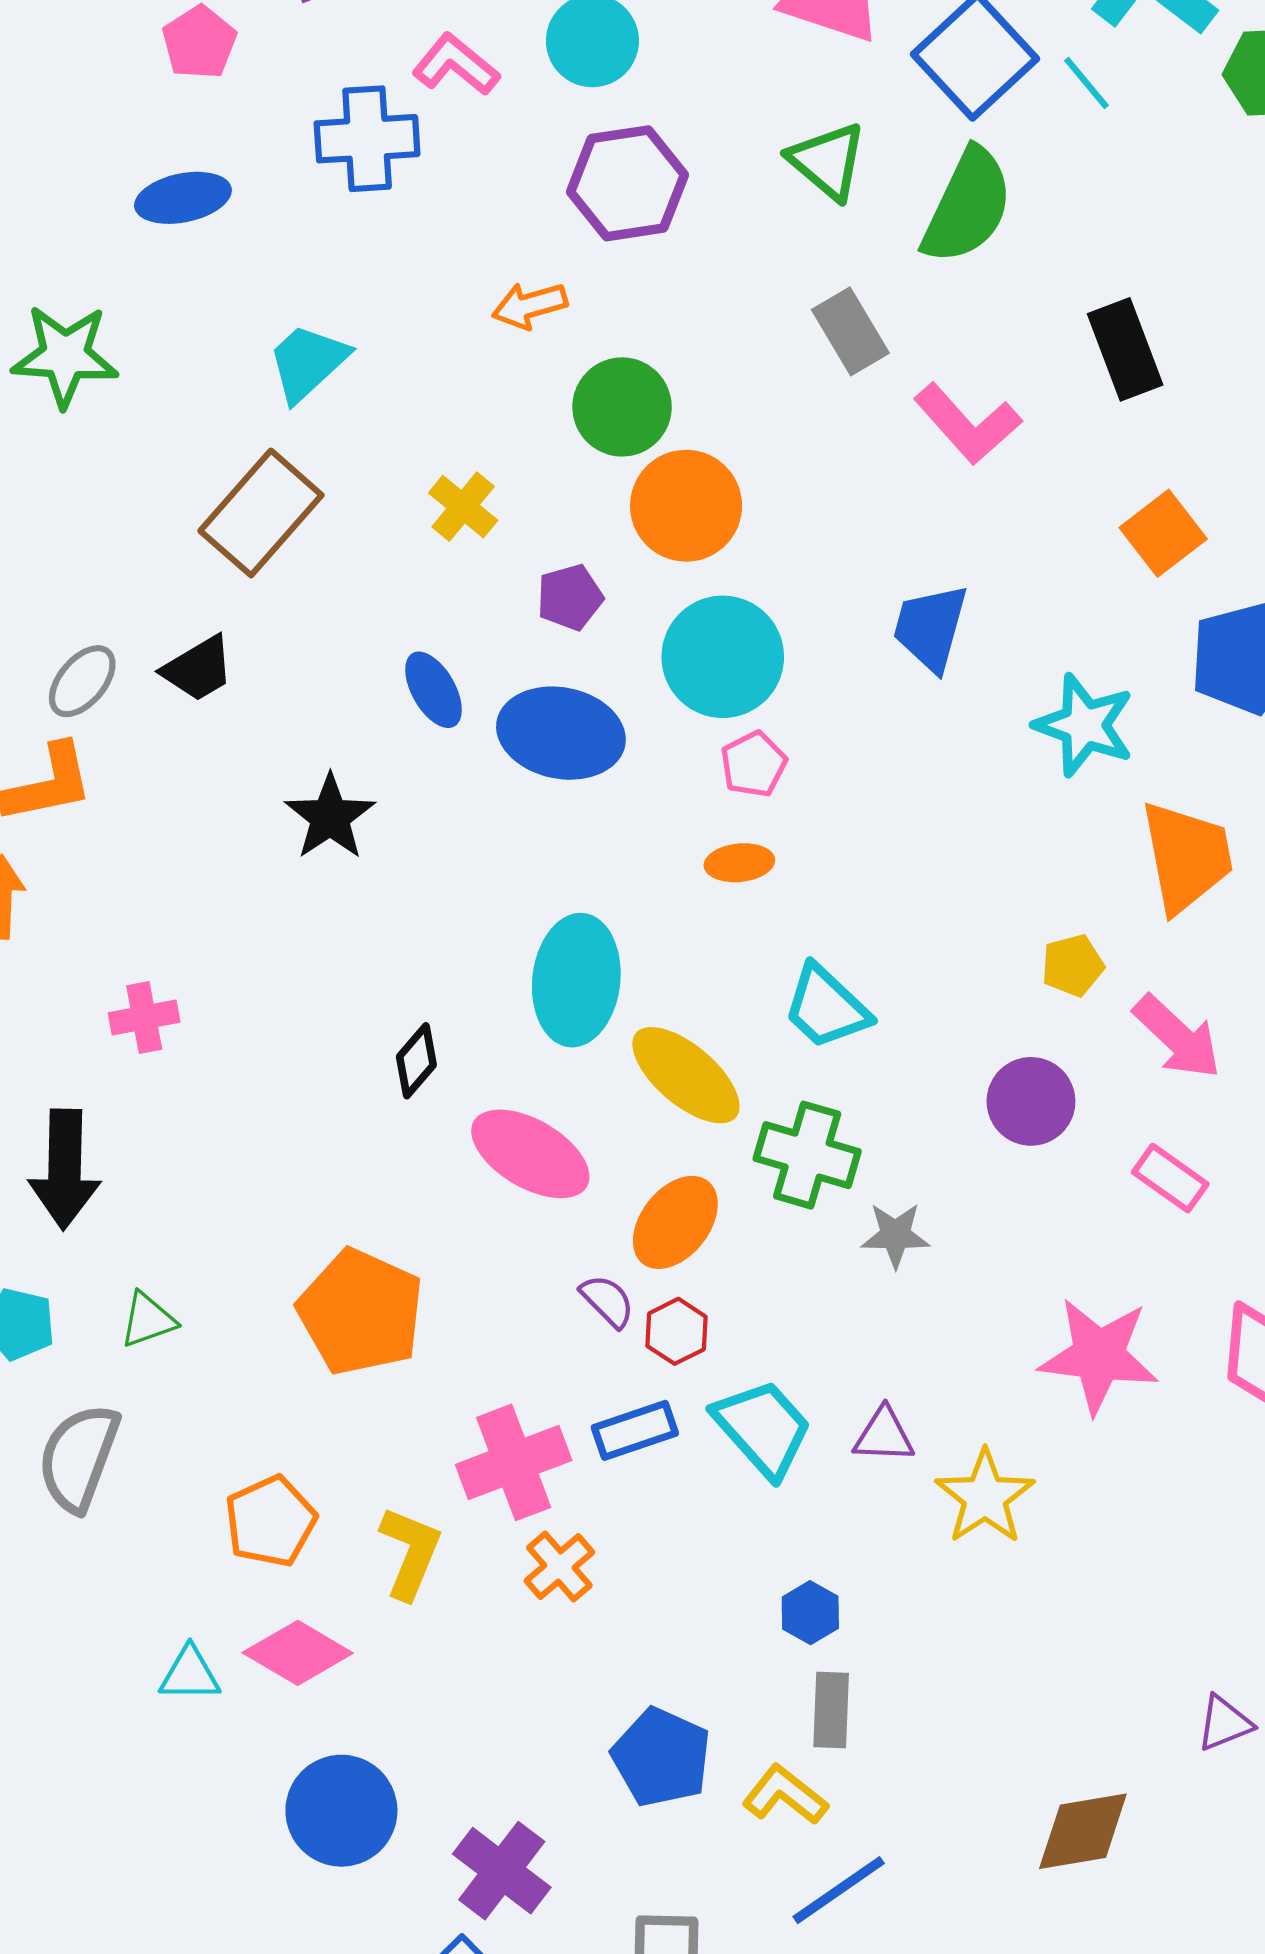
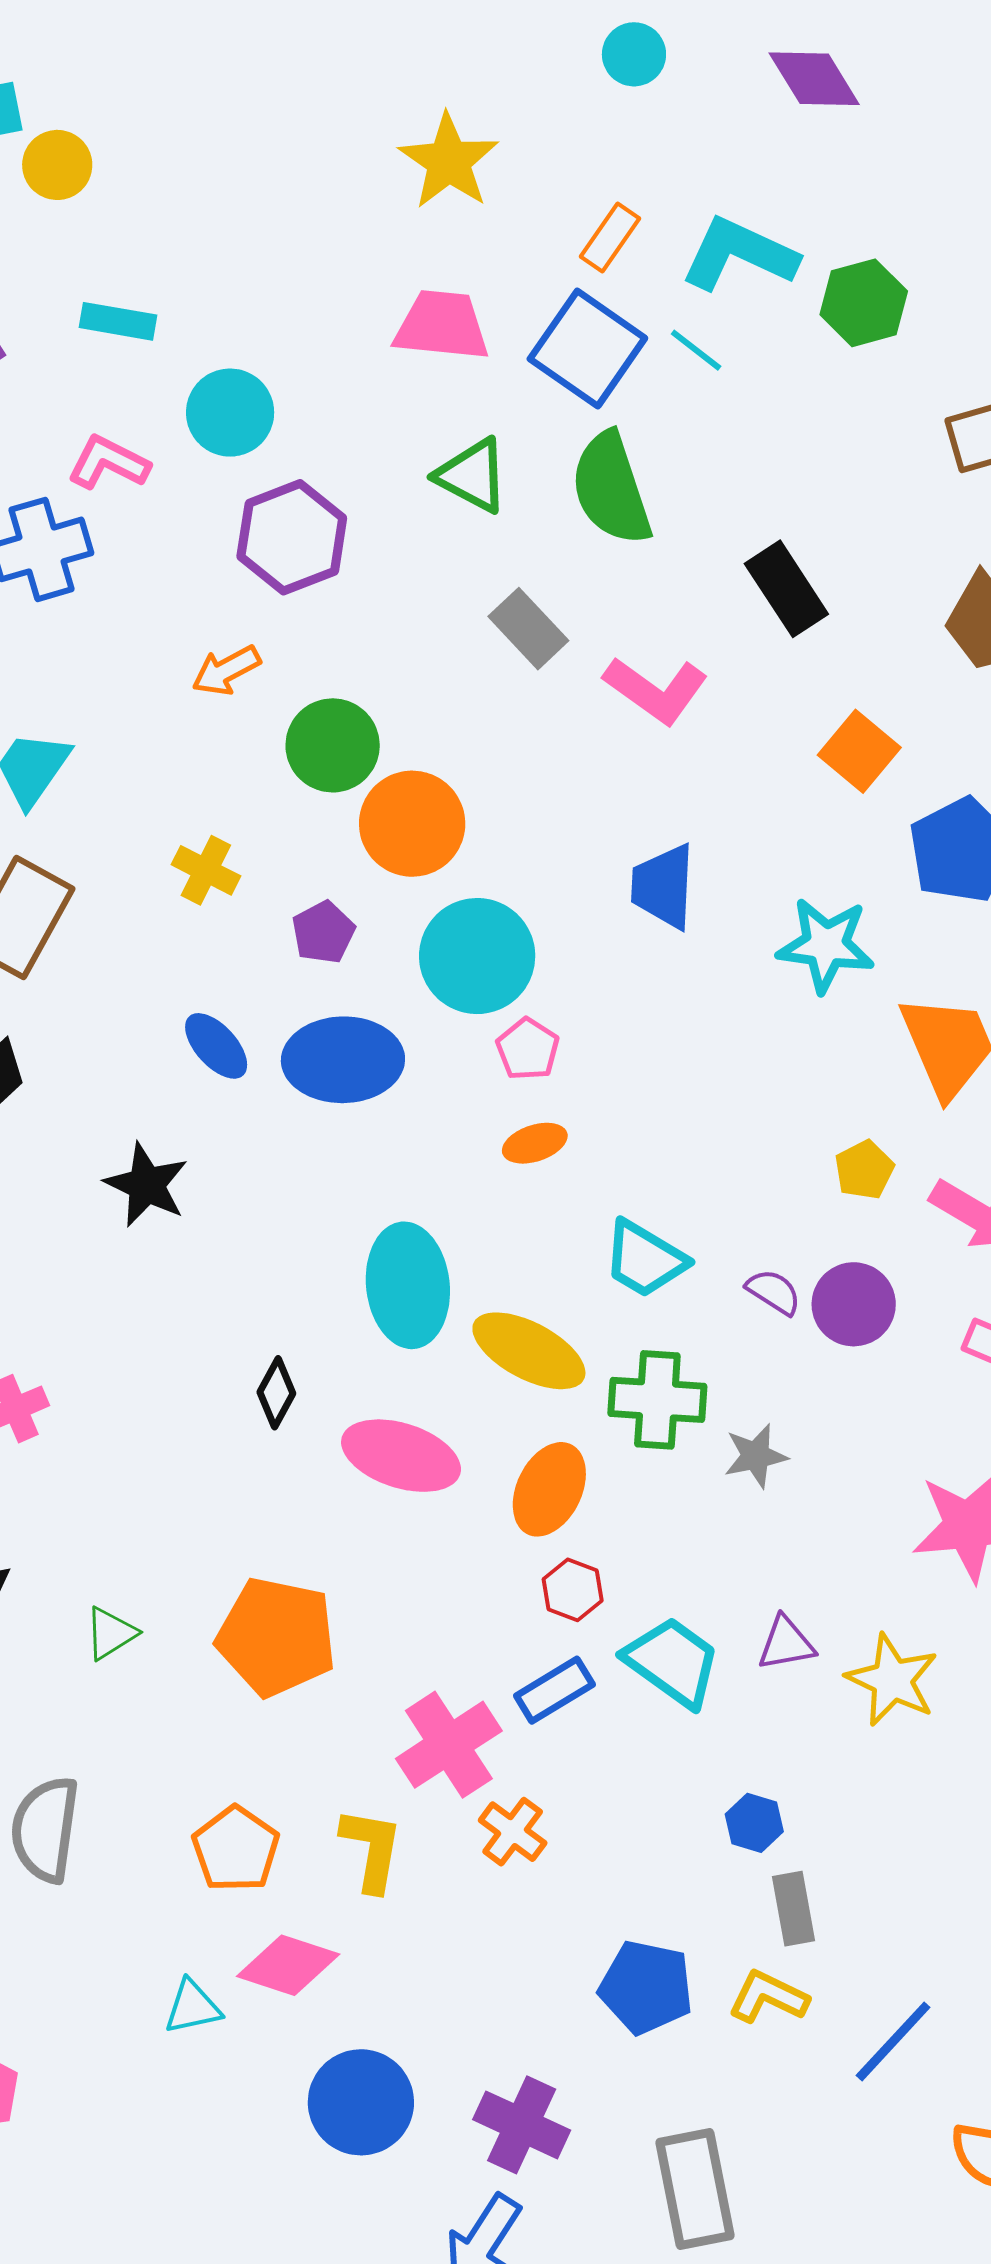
green semicircle: (967, 206) -> (611, 489), turned 149
purple semicircle: (607, 1301) -> (774, 1292), moved
green triangle: (148, 1320) -> (111, 1633), moved
blue line: (839, 1890) -> (893, 2041), moved

